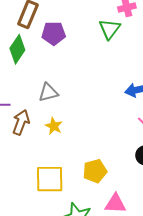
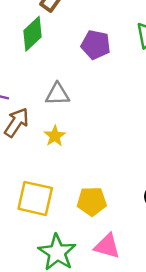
purple pentagon: (54, 33) -> (96, 45), moved

